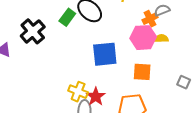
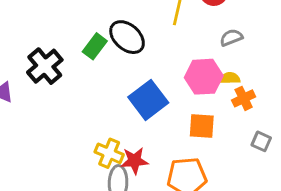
orange cross: (150, 19) -> (244, 98), moved
blue square: (105, 54) -> (148, 100), turned -32
red star: (96, 97) -> (134, 161), turned 30

